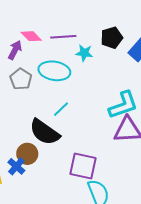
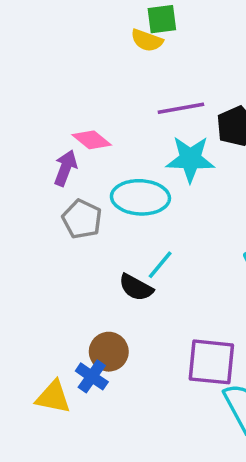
purple line: (63, 37) -> (181, 108), moved
cyan star: (84, 53) -> (190, 159), size x1.5
black semicircle: (45, 132) -> (136, 287), moved, size x0.6

